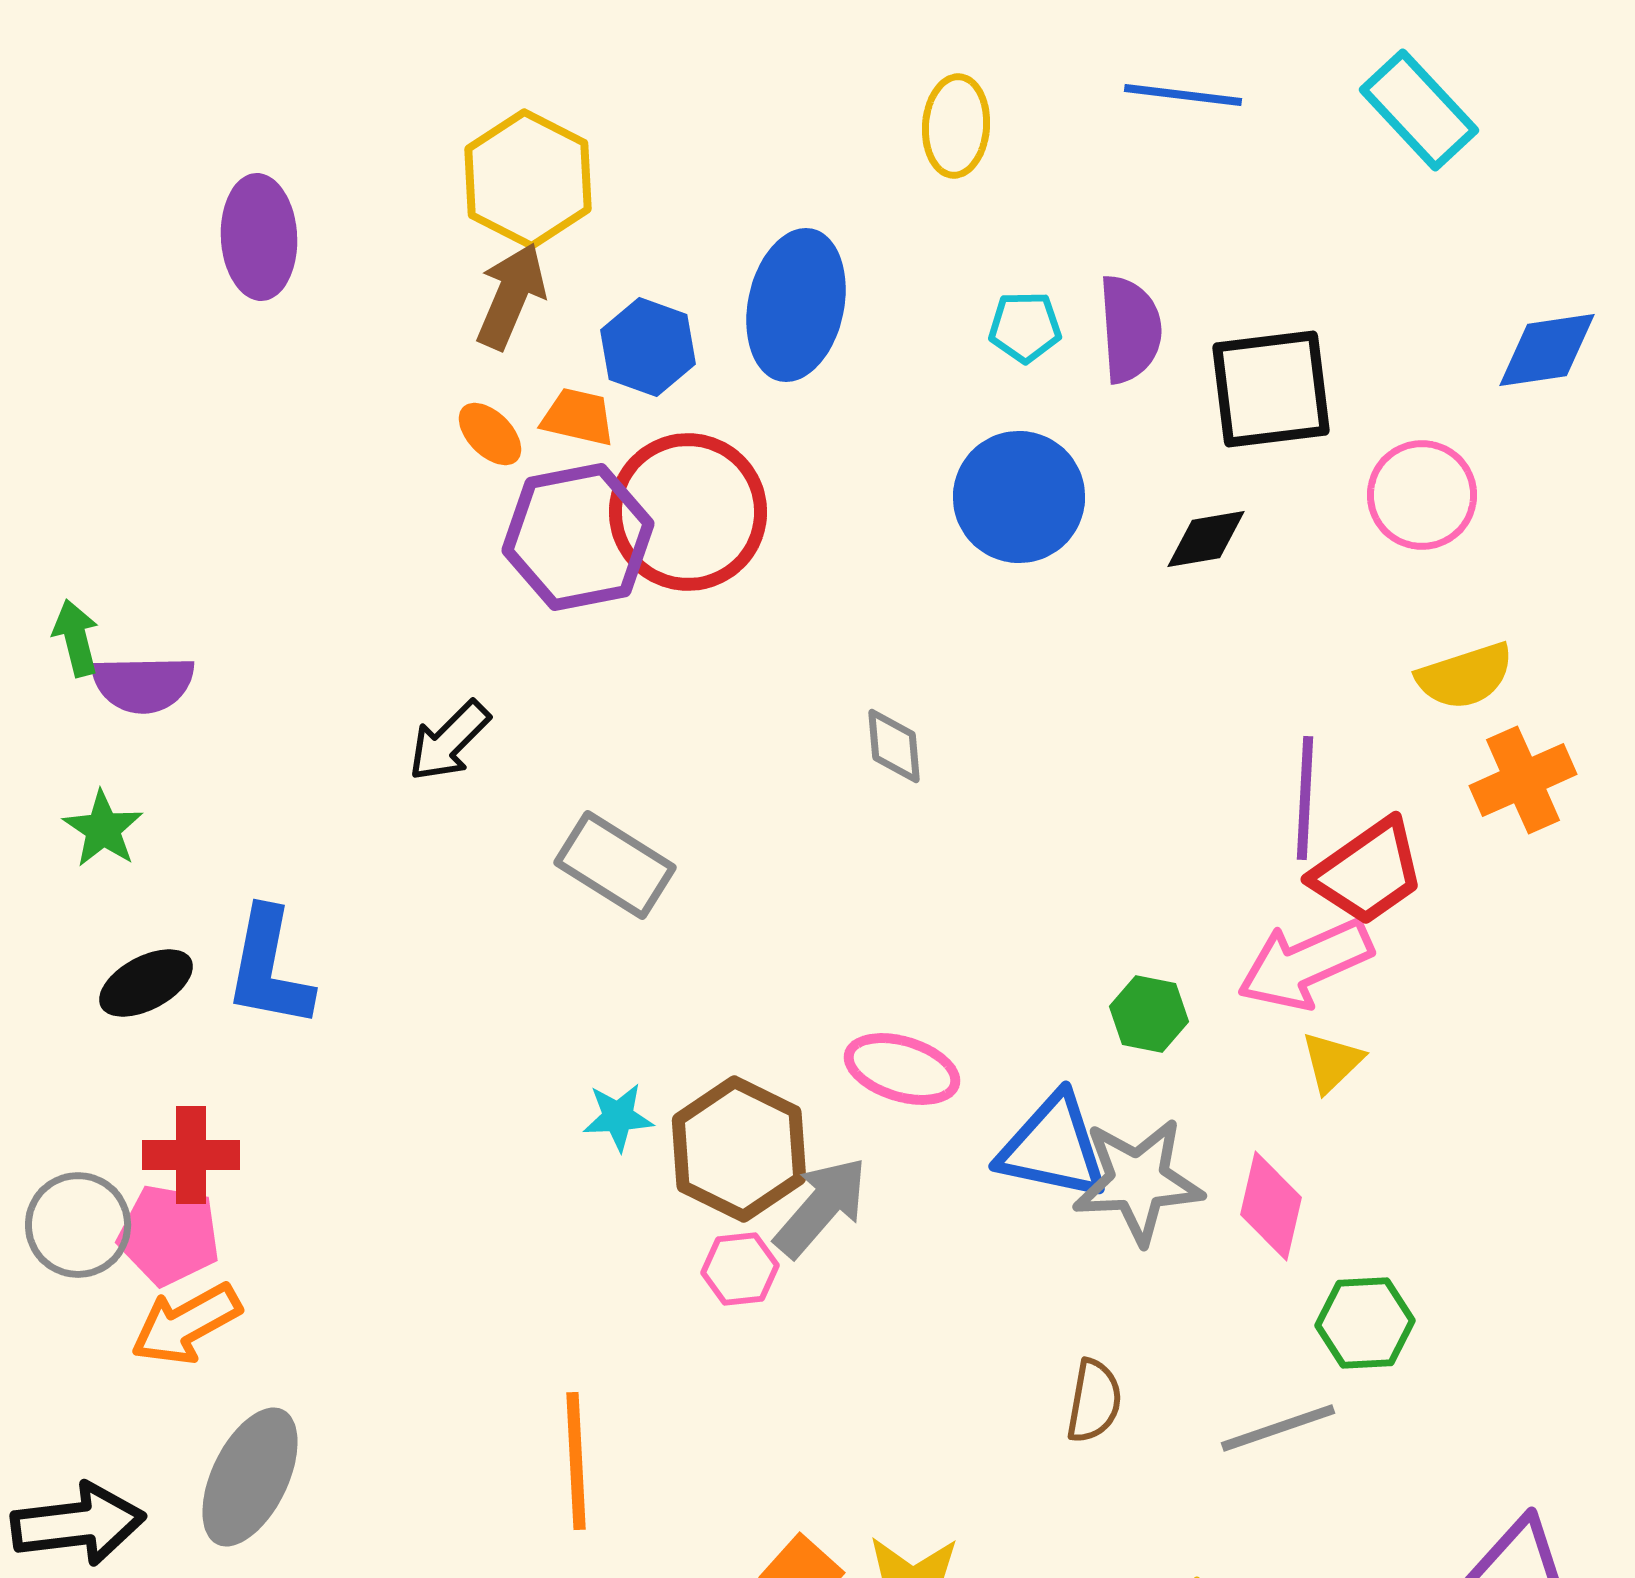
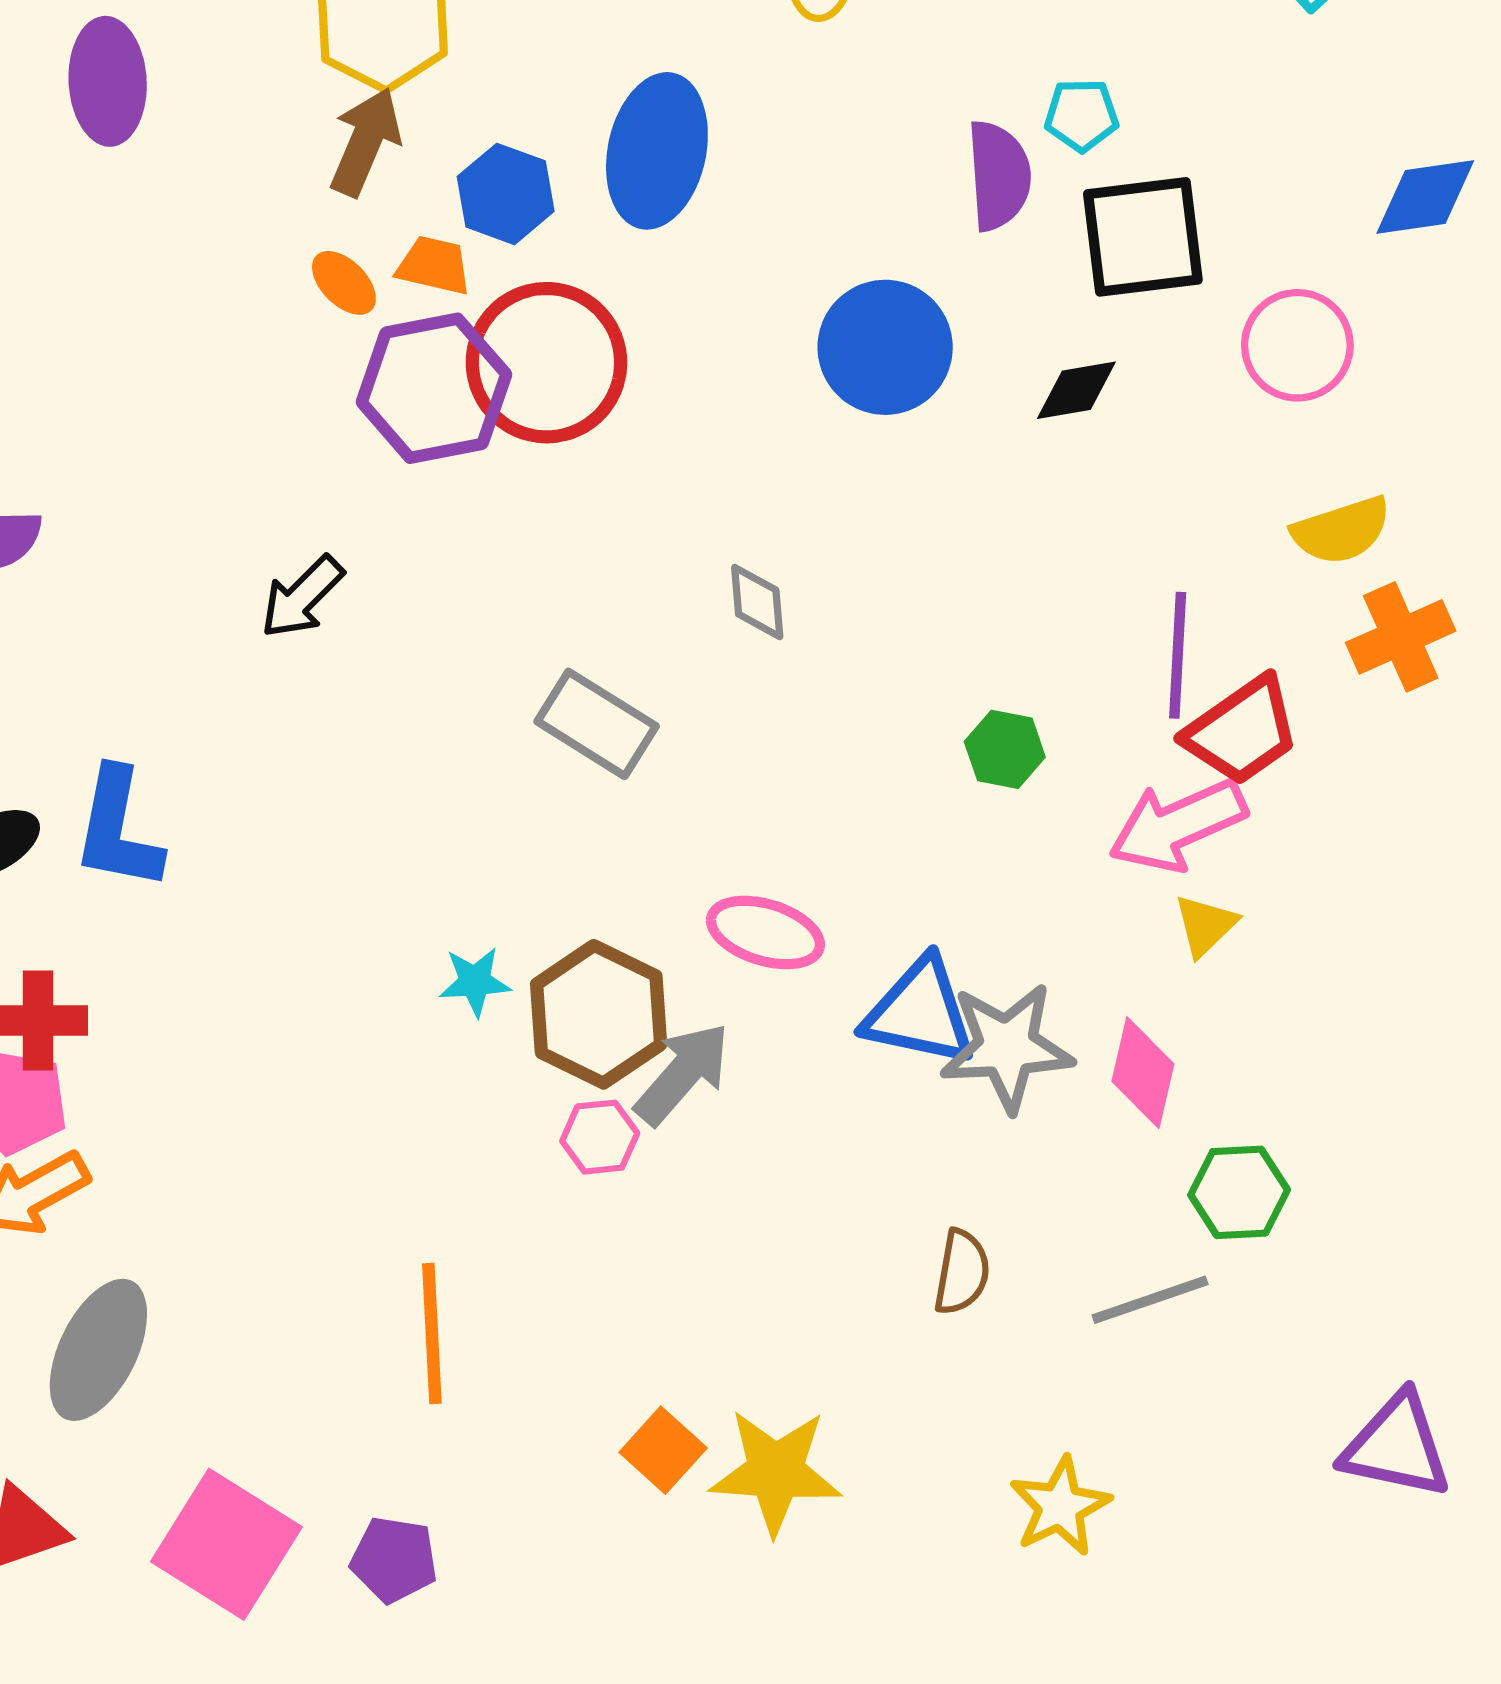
cyan pentagon: (1025, 327) -> (1082, 115), moved
gray rectangle: (615, 865) -> (597, 724), moved
green hexagon: (1149, 1014) -> (1005, 749), moved

